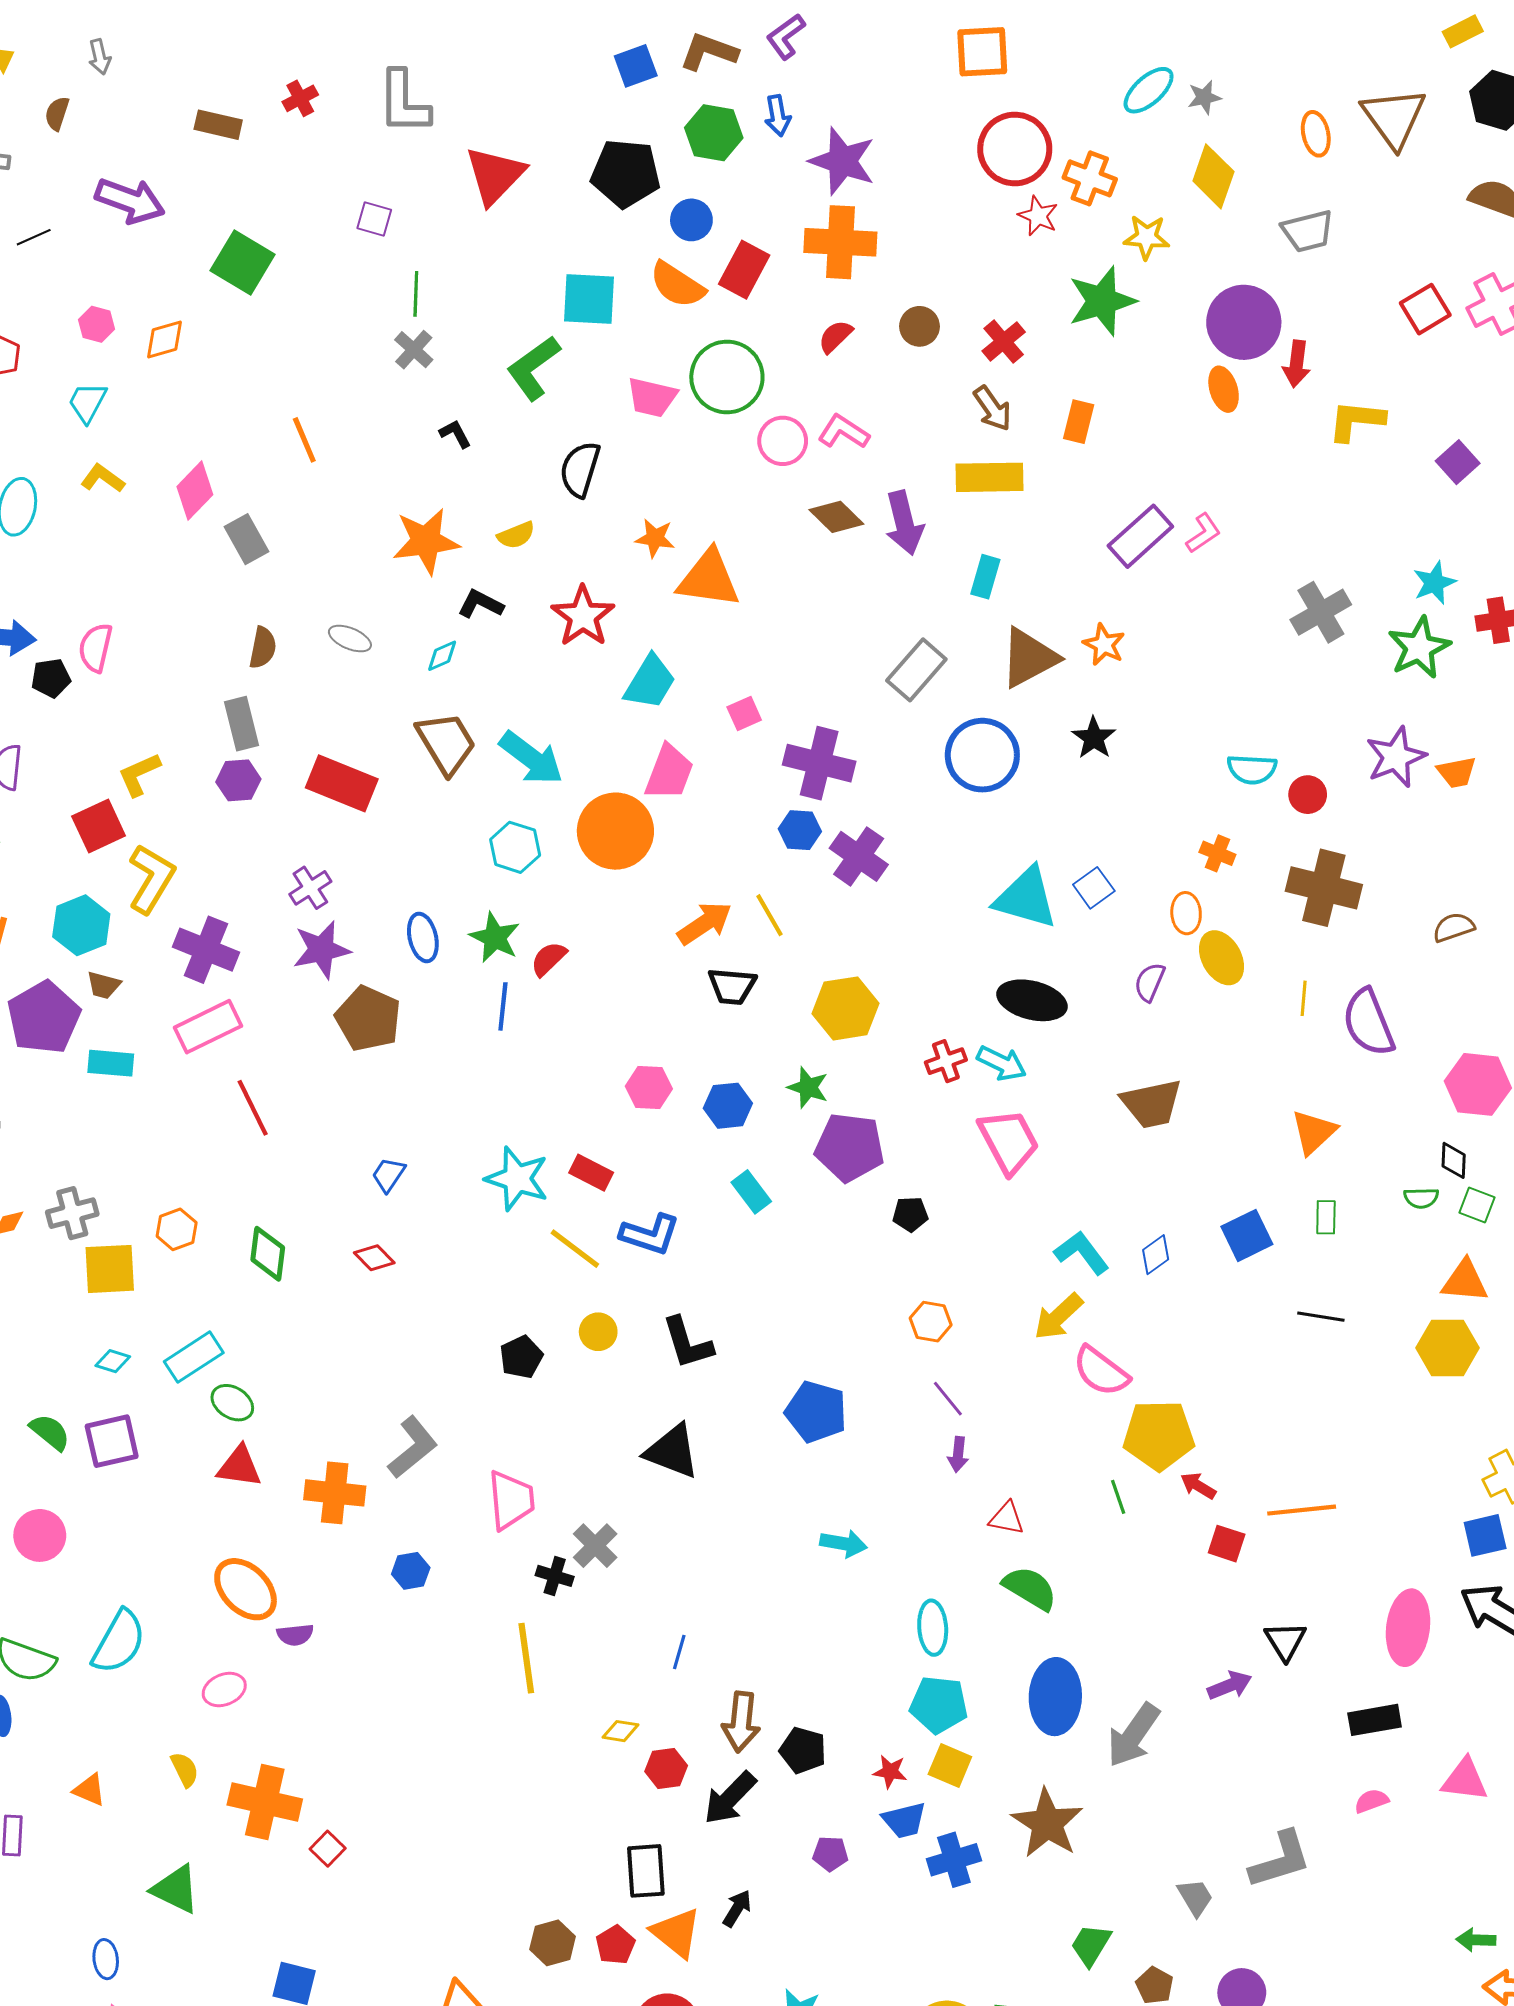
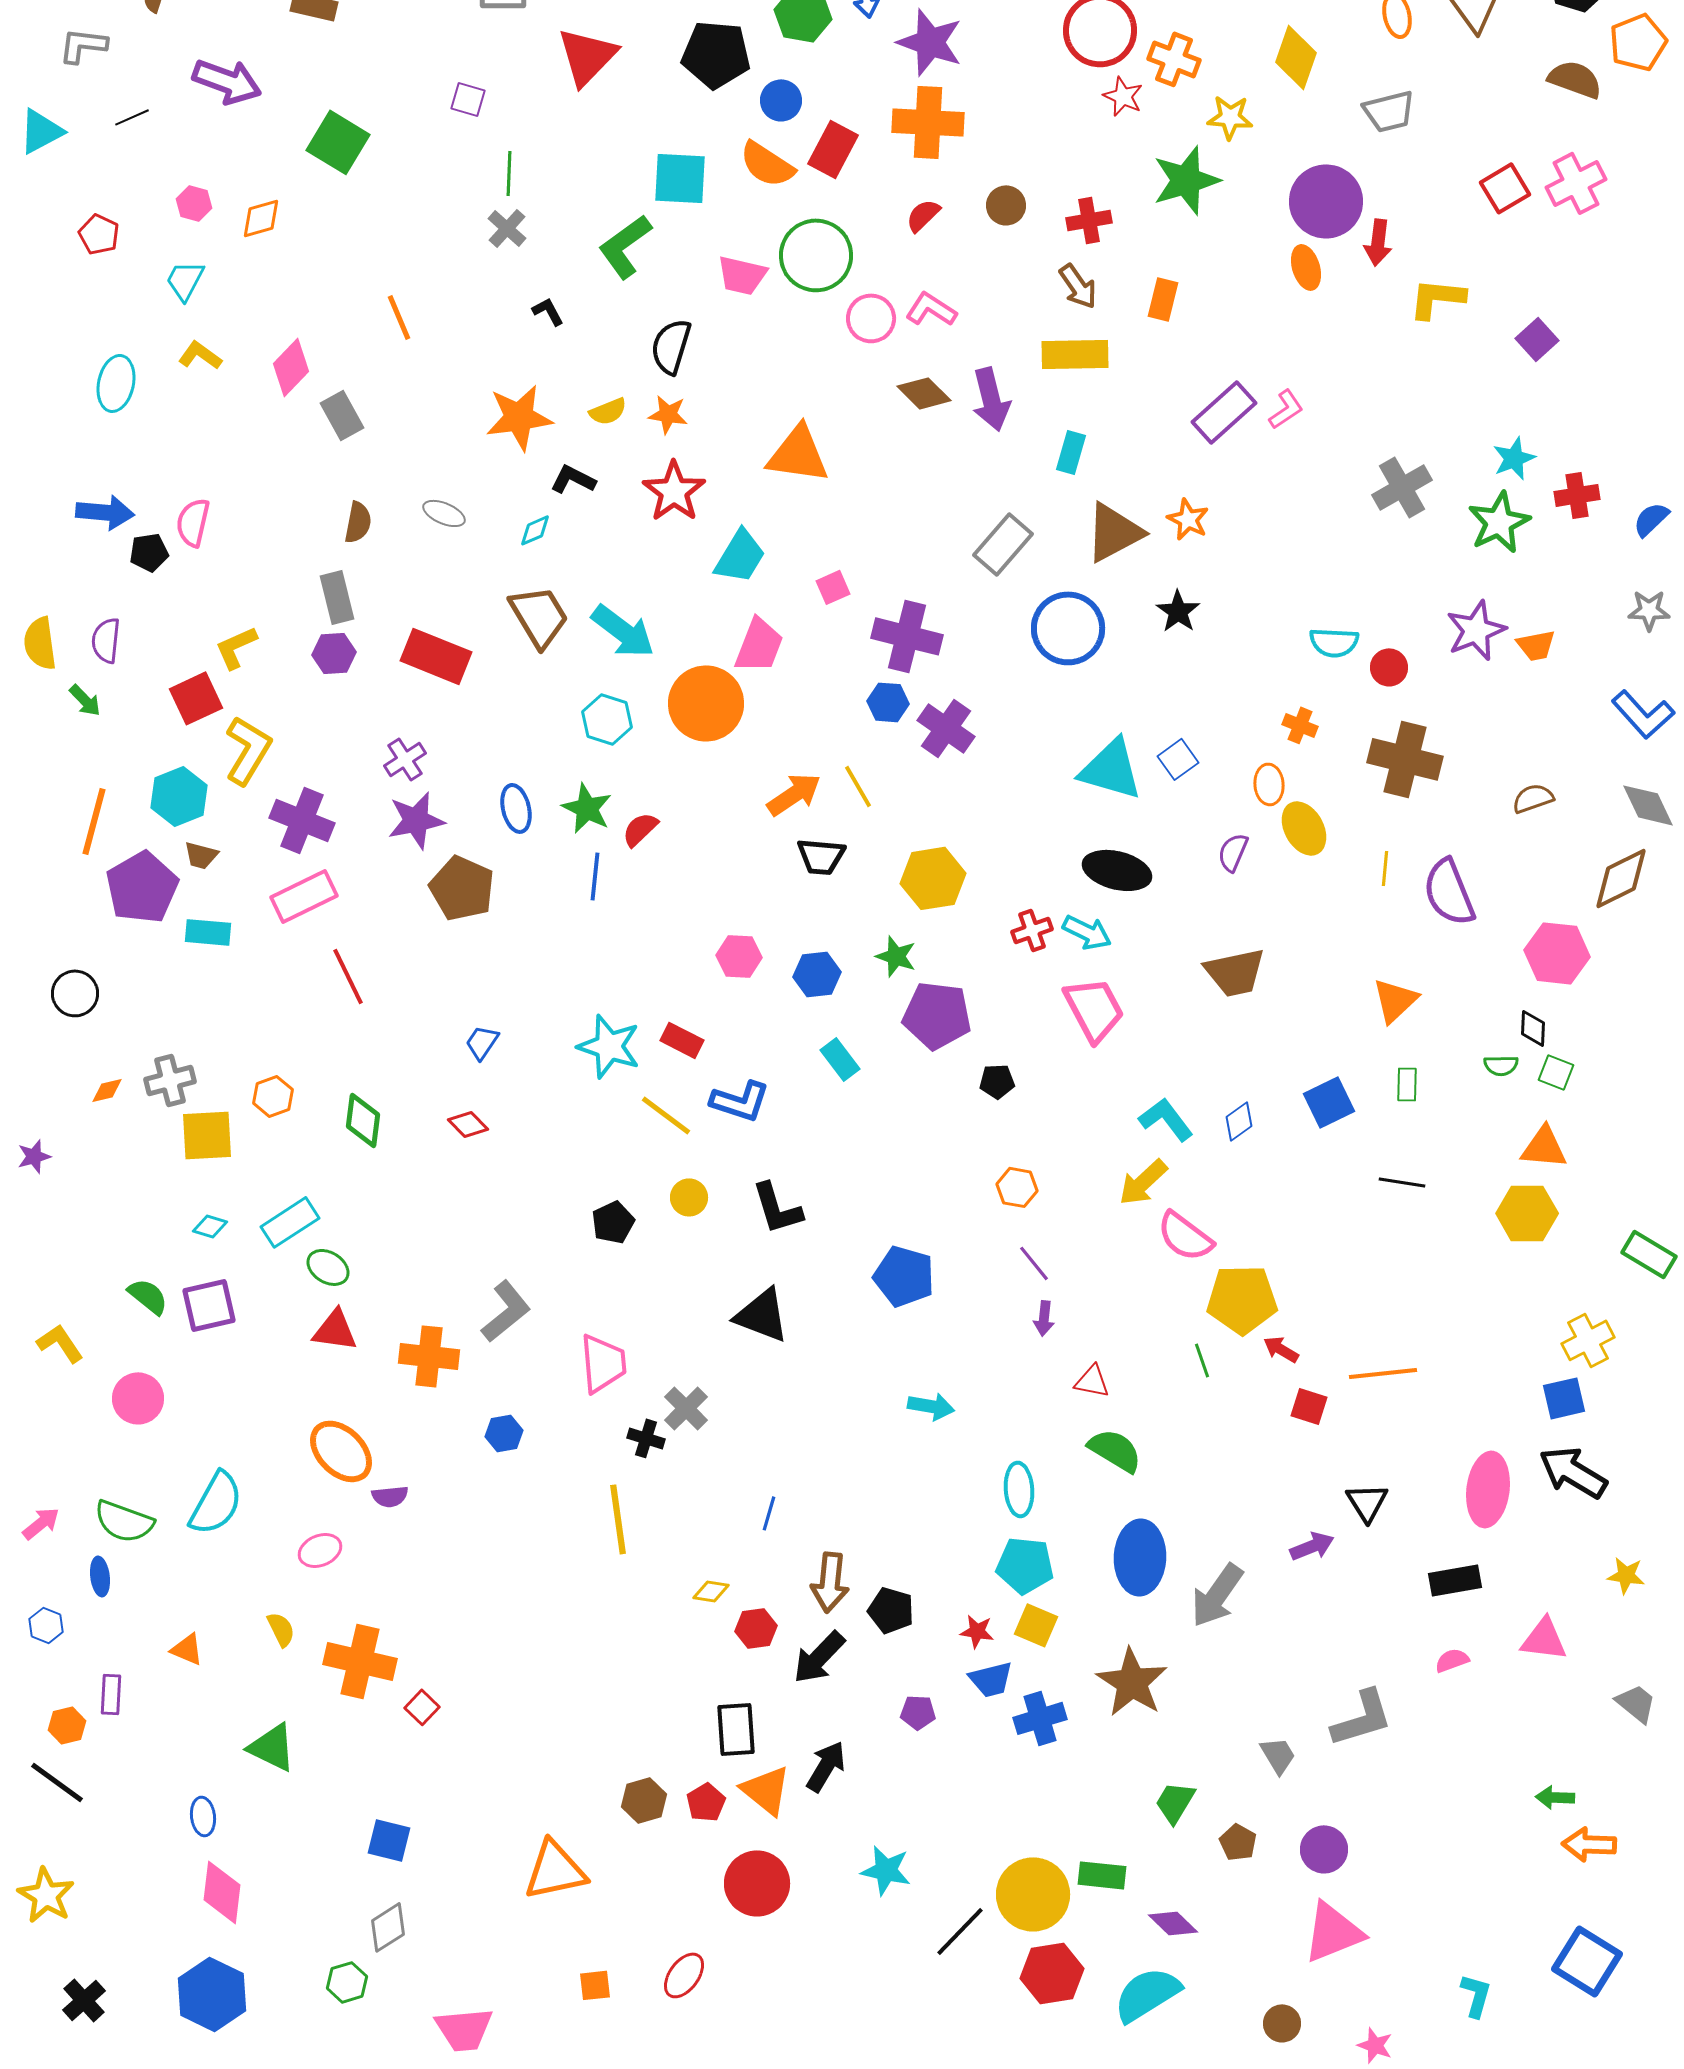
red cross: (1004, 342) -> (1089, 220), turned 30
orange star: (655, 538) -> (668, 414), moved
black arrow: (737, 1908) -> (826, 1766), size x1.4

